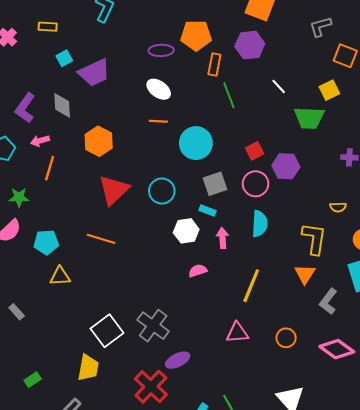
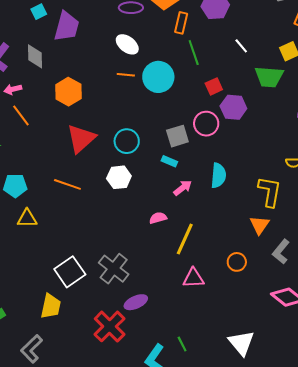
purple trapezoid: (94, 73) -> (67, 26), turned -52
cyan circle: (196, 143) -> (158, 77), moved
red square: (255, 151) -> (214, 86), moved
purple hexagon: (286, 166) -> (233, 107), moved
orange line: (50, 168) -> (21, 115), turned -55
pink circle: (256, 184) -> (206, 124), moved
white hexagon: (186, 231) -> (119, 177), moved
pink arrow: (222, 238) -> (183, 188), turned 54
yellow line: (251, 286) -> (185, 239), moved
orange circle: (286, 338) -> (237, 262), moved

